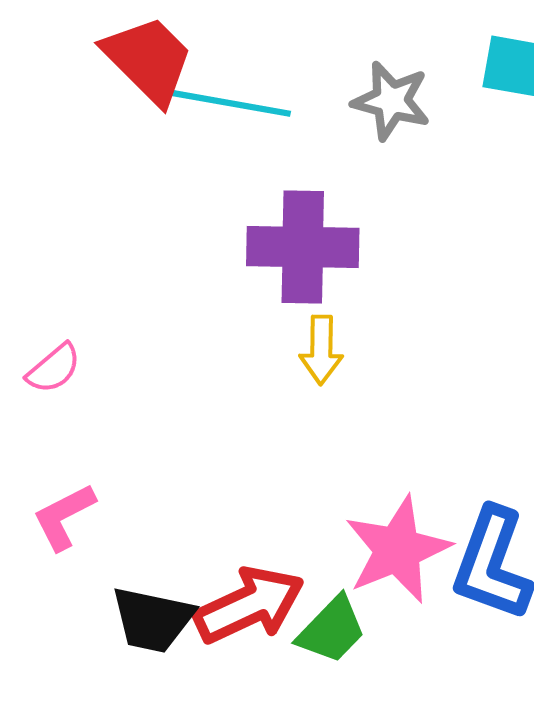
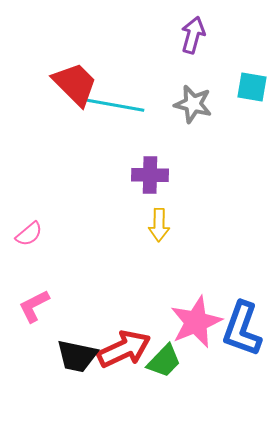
purple cross: (303, 247) -> (150, 175), size x0.7

